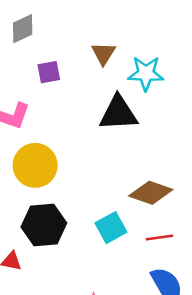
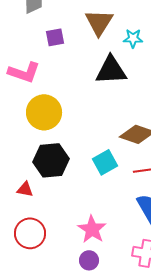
brown triangle: (104, 53) -> (99, 22), size x1.4
cyan star: (146, 73) -> (133, 38), size x0.7

